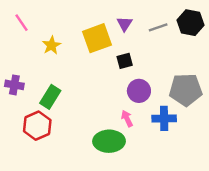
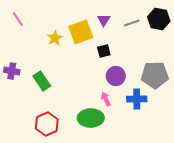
yellow star: (52, 45) -> (55, 38), moved
green rectangle: (50, 97) -> (42, 81), turned -66
red hexagon: (37, 126) -> (47, 124), moved

